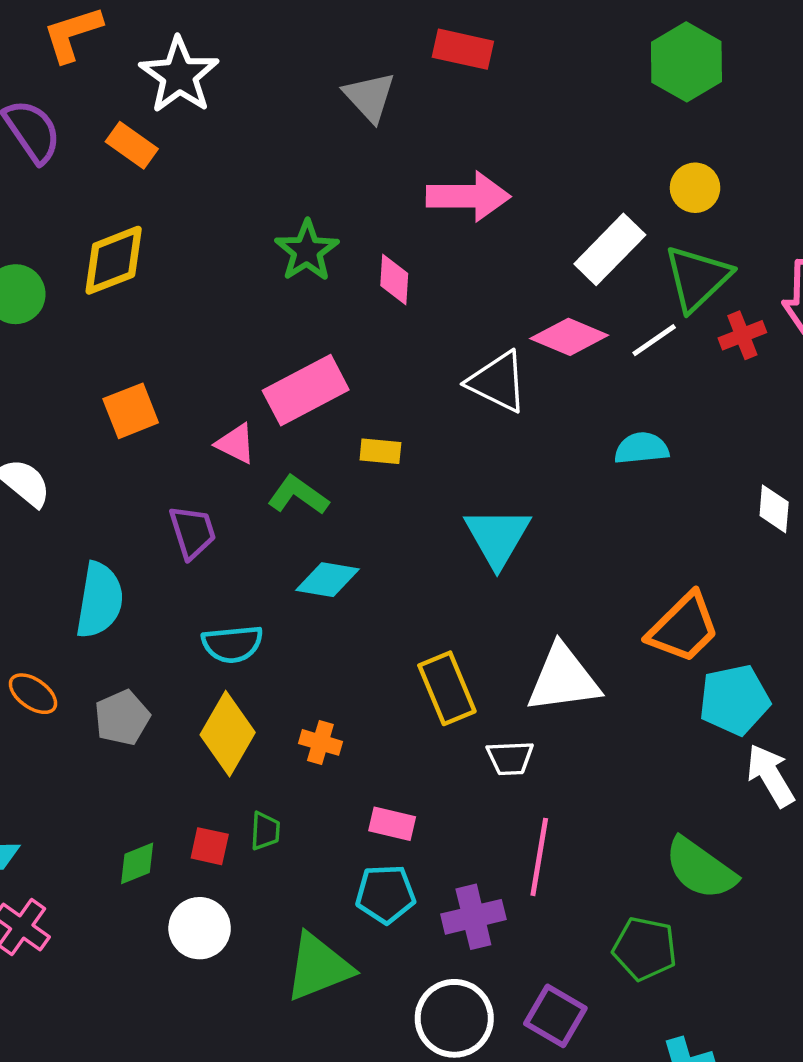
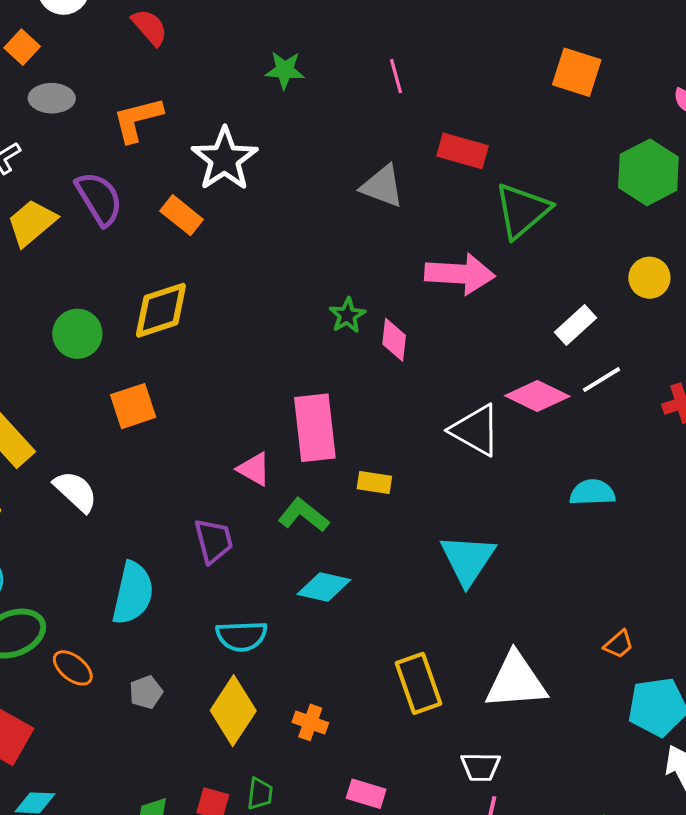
gray triangle: (369, 97) -> (382, 186), turned -30
white rectangle: (610, 249) -> (575, 325), size x0.7
green star: (307, 251) -> (347, 315), moved, size x0.7
green triangle: (697, 278) -> (522, 211), moved
white line: (654, 340) -> (602, 380), moved
pink rectangle: (306, 390) -> (315, 428), turned -72
orange square: (131, 411) -> (133, 406), moved
orange trapezoid: (683, 628) -> (619, 644), size x0.5
gray pentagon: (122, 718) -> (146, 692), size x0.7
white trapezoid: (510, 758) -> (481, 767), moved

